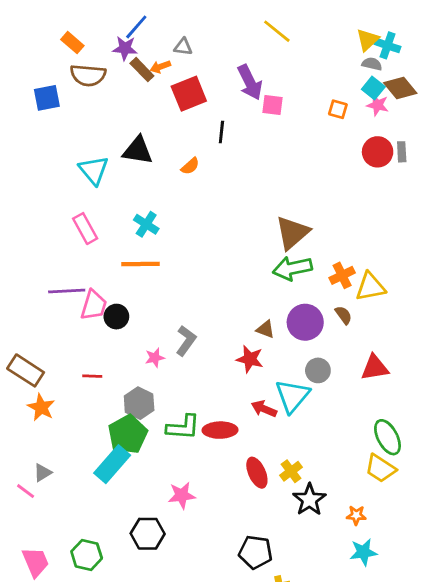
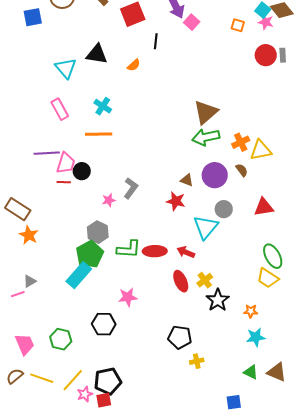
pink square: (273, 105) -> (192, 22), turned 35
red line: (92, 376) -> (64, 182), moved
red arrow: (264, 409) -> (186, 252), moved
pink line: (26, 491) -> (18, 294), turned -56

